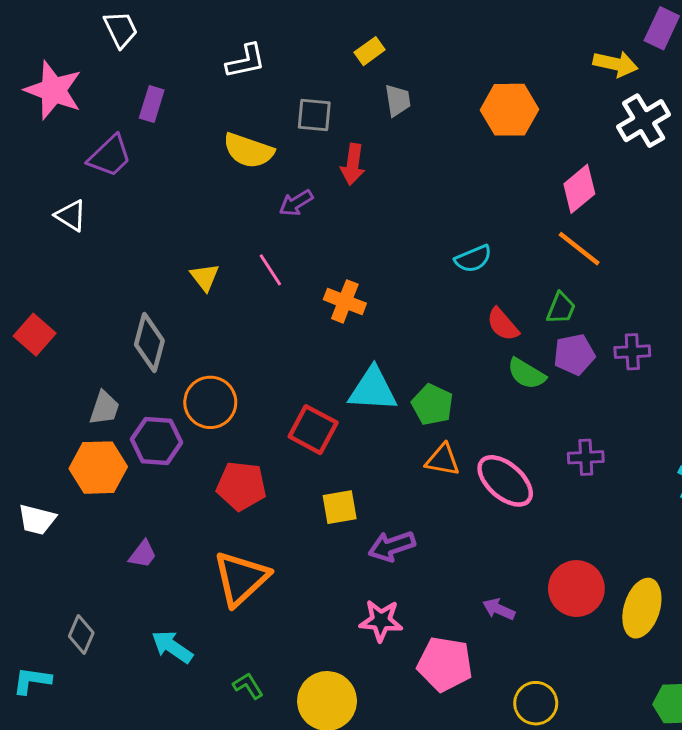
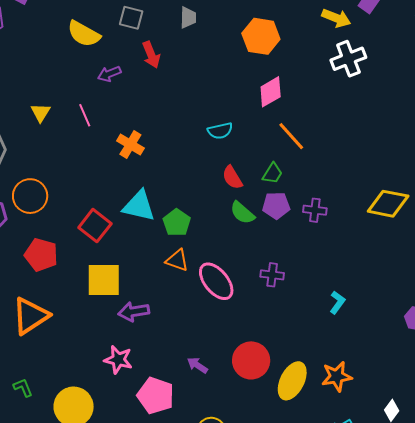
red arrow: (353, 164) -> (151, 55), turned -40
pink diamond: (579, 189) -> (271, 92), moved
yellow square: (340, 507) -> (104, 280), size x1.5

